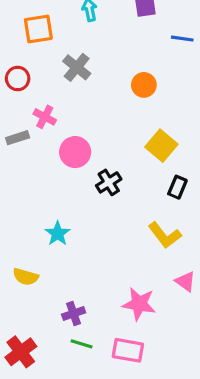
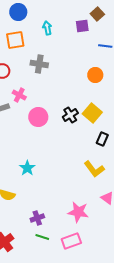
gray cross: (77, 67) -> (39, 64), turned -30
orange circle: (144, 85) -> (95, 75), moved
black cross: (109, 182) -> (70, 115), moved
pink rectangle: (128, 350) -> (71, 241), turned -30

